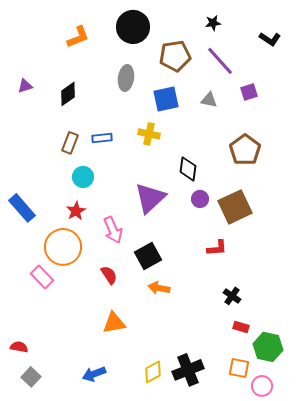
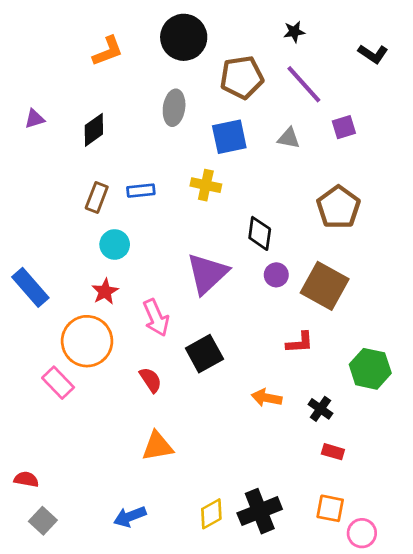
brown square: (235, 207) -> (325, 286), turned -36
orange arrow: (159, 288) -> (267, 398), moved
green hexagon: (268, 347) -> (370, 369), moved

